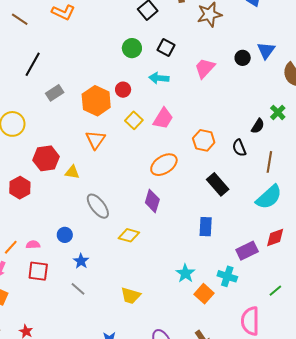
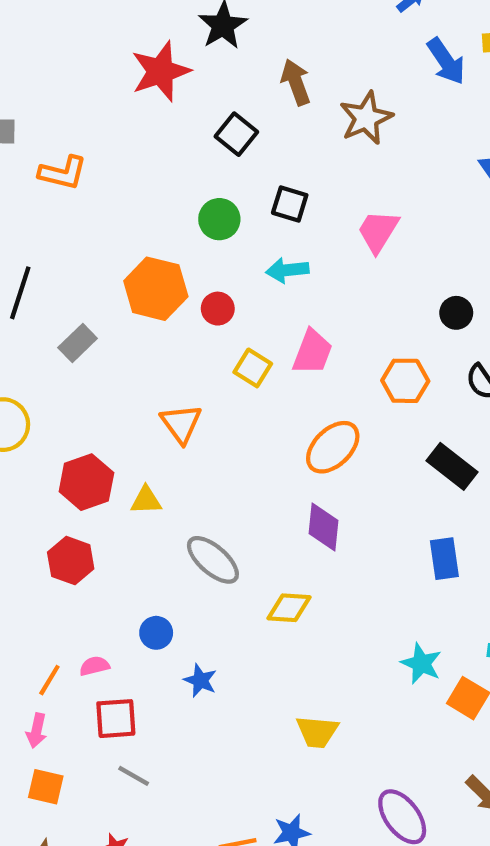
black circle: (243, 58) -> (456, 313), moved
orange hexagon: (96, 101) -> (156, 289), moved
red hexagon: (20, 188) -> (71, 561), moved
gray line: (78, 289) -> (134, 776), moved

